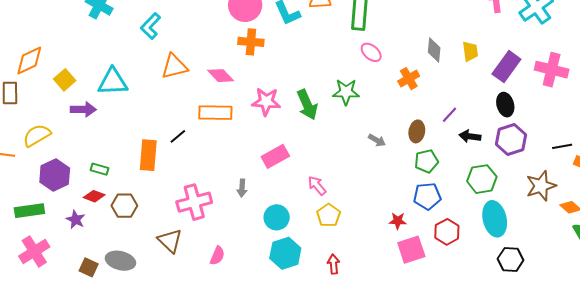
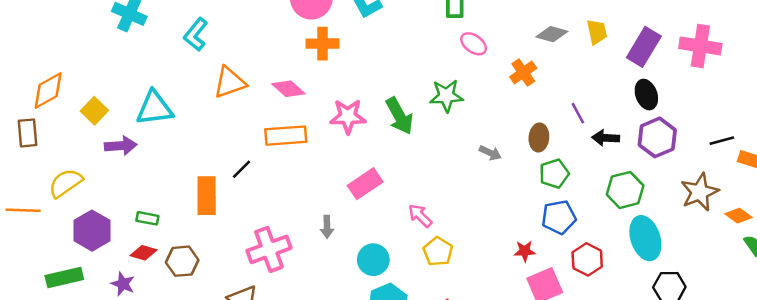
gray diamond: (434, 50) -> (552, 34), turned -75
purple line: (449, 115) -> (578, 113), turned -66

